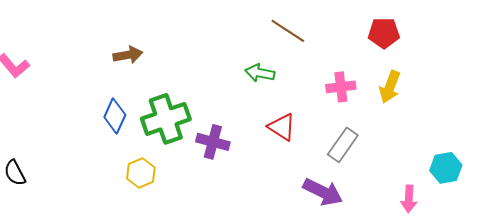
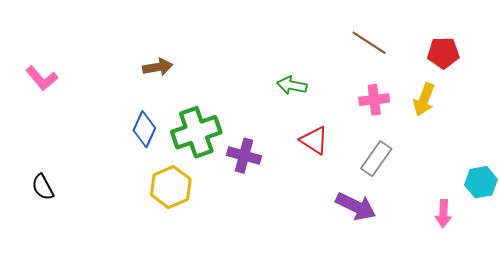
brown line: (288, 31) -> (369, 43), moved
red pentagon: (384, 33) -> (443, 53), moved
yellow hexagon: (141, 173) -> (171, 187), size x1.4

